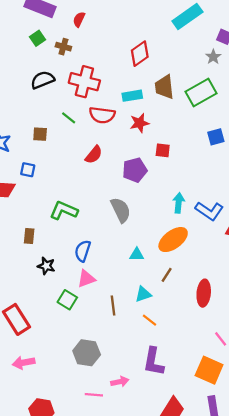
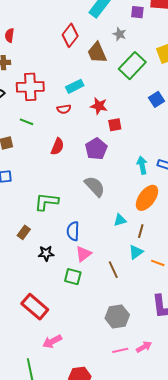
red diamond: (140, 54) -> (70, 35), moved
gray star: (213, 57) -> (119, 34), moved
brown trapezoid: (164, 87) -> (97, 53), moved
red semicircle: (102, 115) -> (64, 109), moved, size x0.6
red star: (140, 123) -> (99, 106), moved, turned -30
brown rectangle: (29, 236) -> (24, 232), turned 48
brown line: (167, 275) -> (141, 231), moved
orange line: (150, 320) -> (158, 263), moved
gray hexagon: (87, 353) -> (117, 317), moved
pink arrow: (120, 382) -> (144, 347), moved

